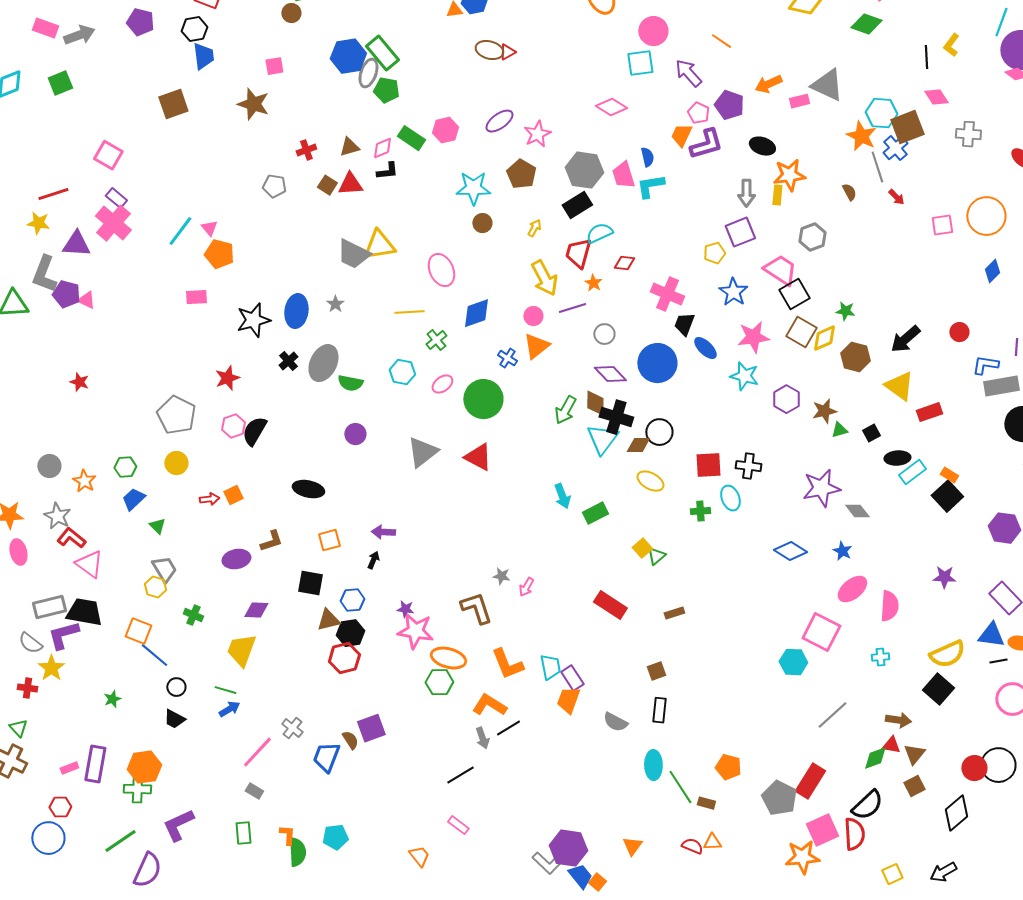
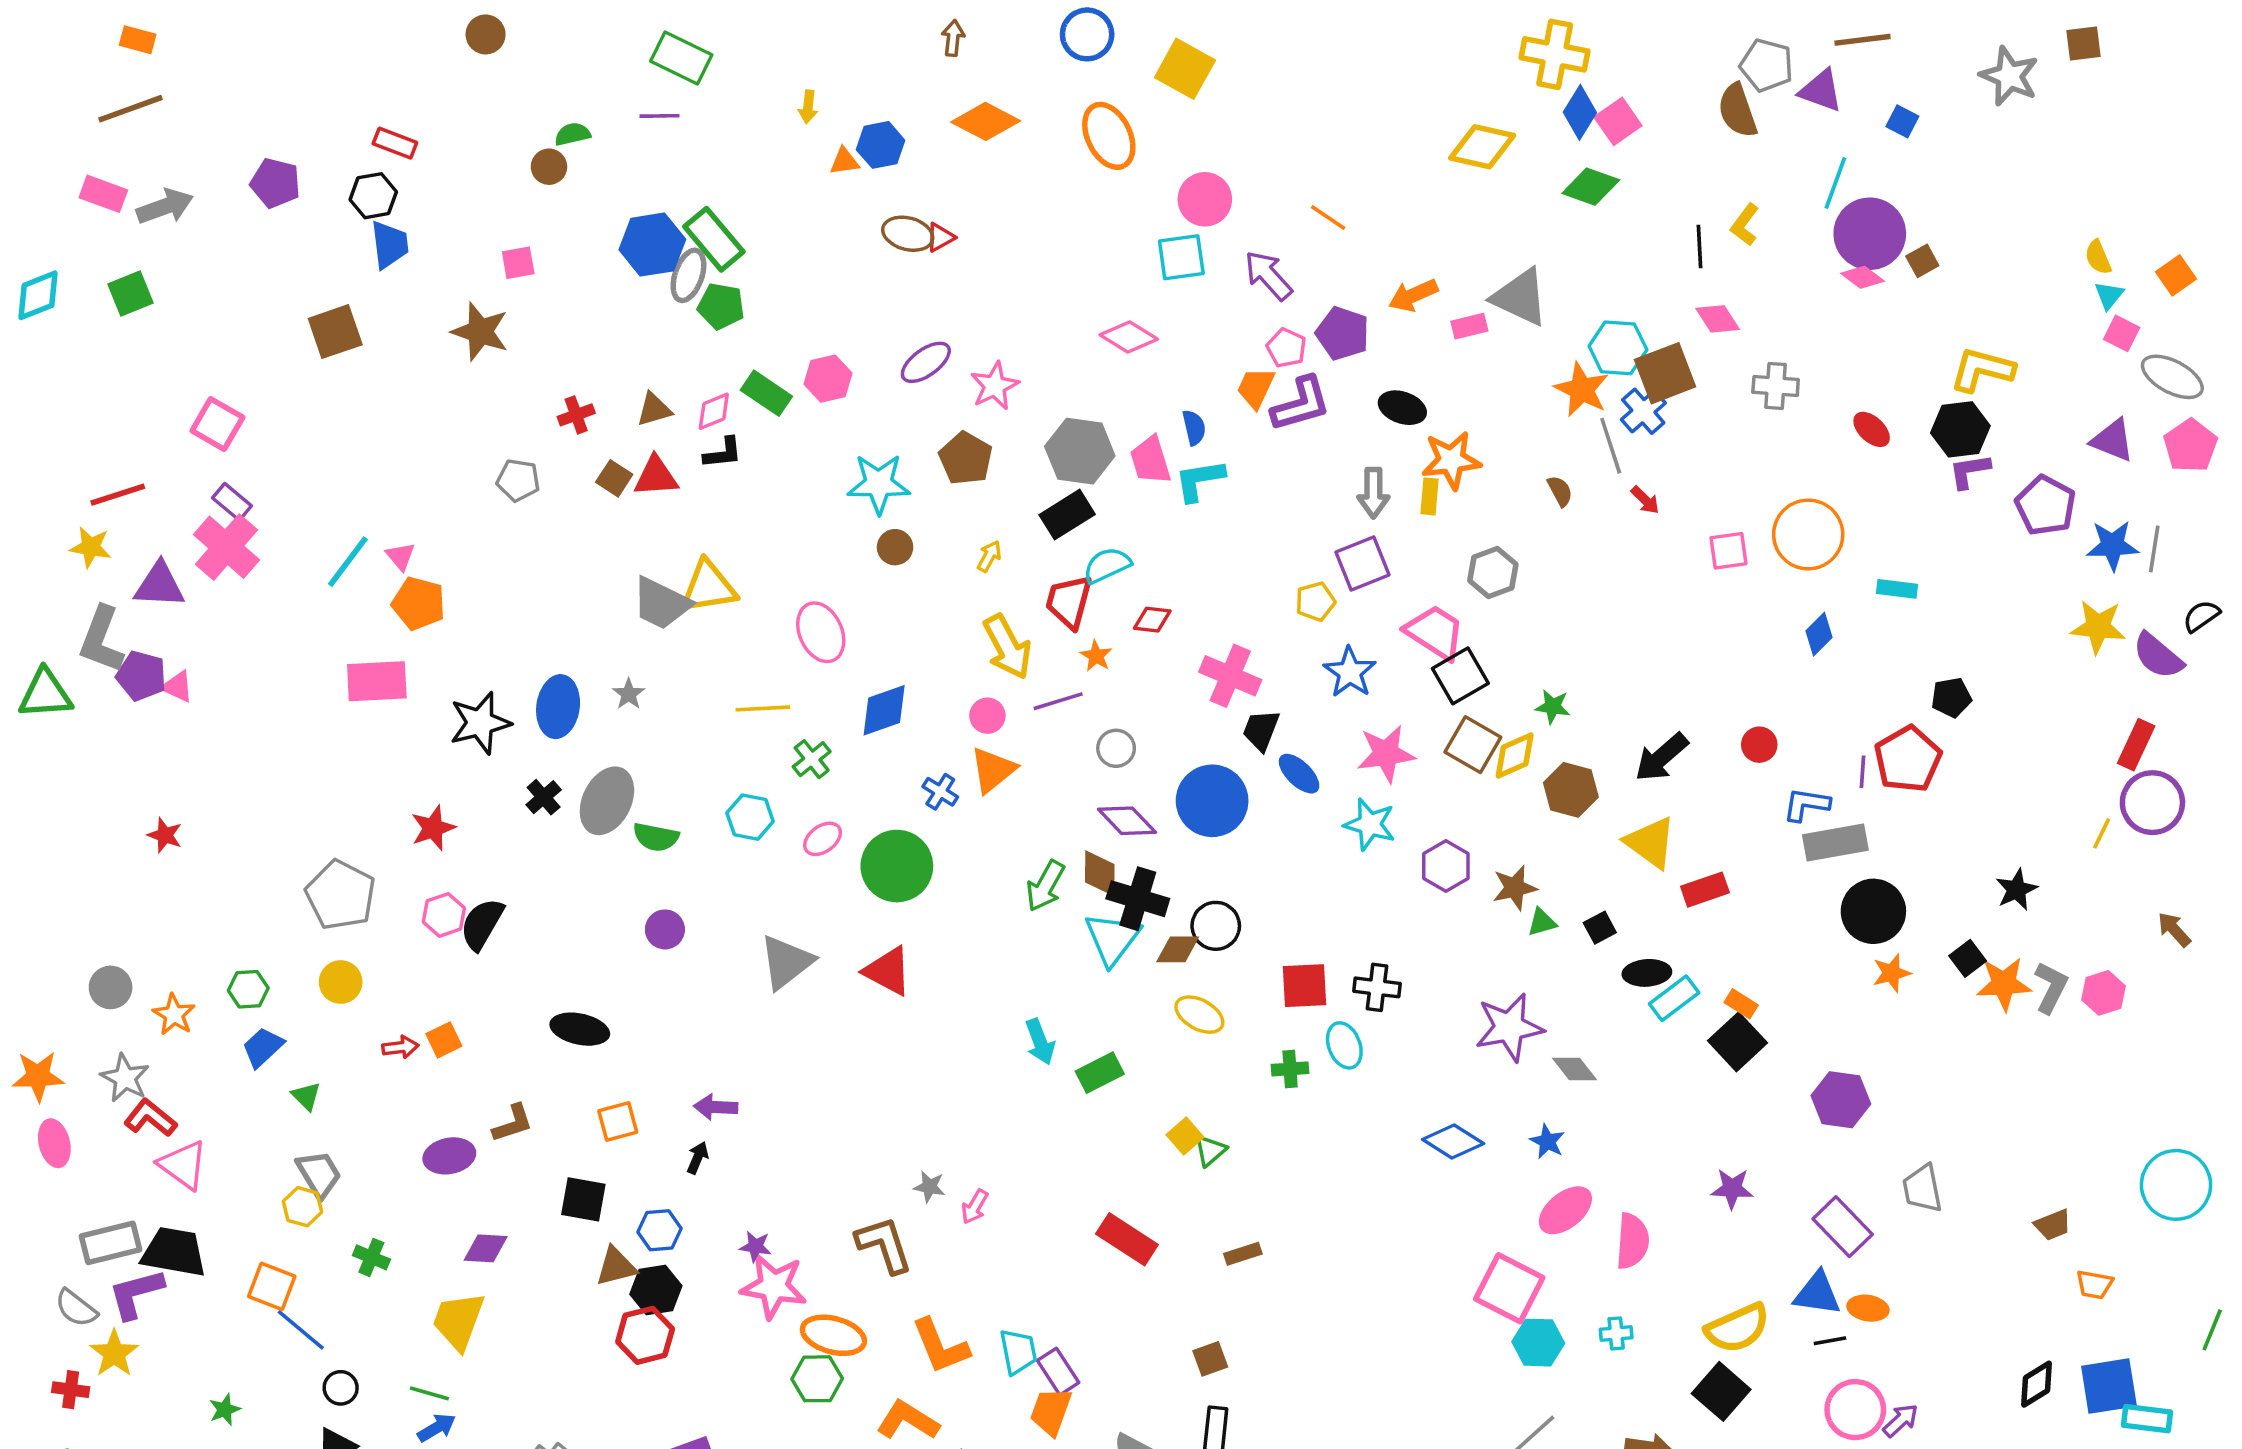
pink rectangle: (196, 297) -> (377, 681), size x1.6
cyan hexagon: (793, 662) -> (1538, 1343), moved

